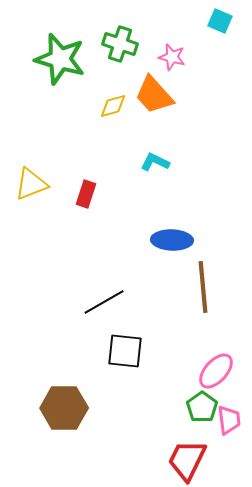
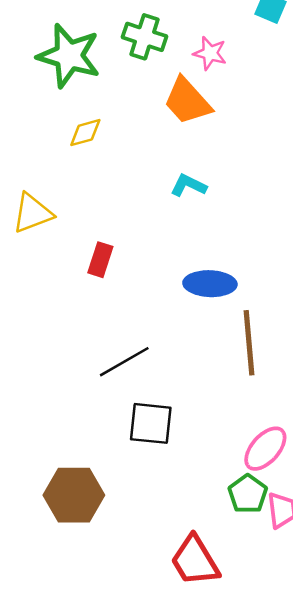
yellow diamond: (113, 106) -> (85, 133), moved
red rectangle: (86, 194) -> (100, 260), moved
red trapezoid: (187, 460) -> (195, 561), moved, turned -57

